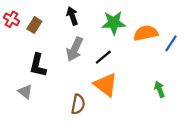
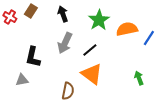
green star: (114, 23) -> (99, 20), turned -30
brown rectangle: (34, 25) -> (31, 11), moved
gray triangle: (25, 92) -> (22, 80), turned -48

